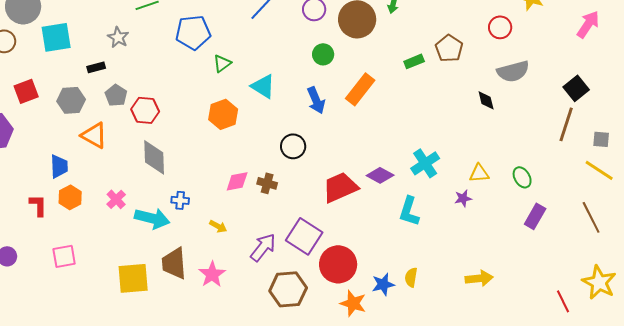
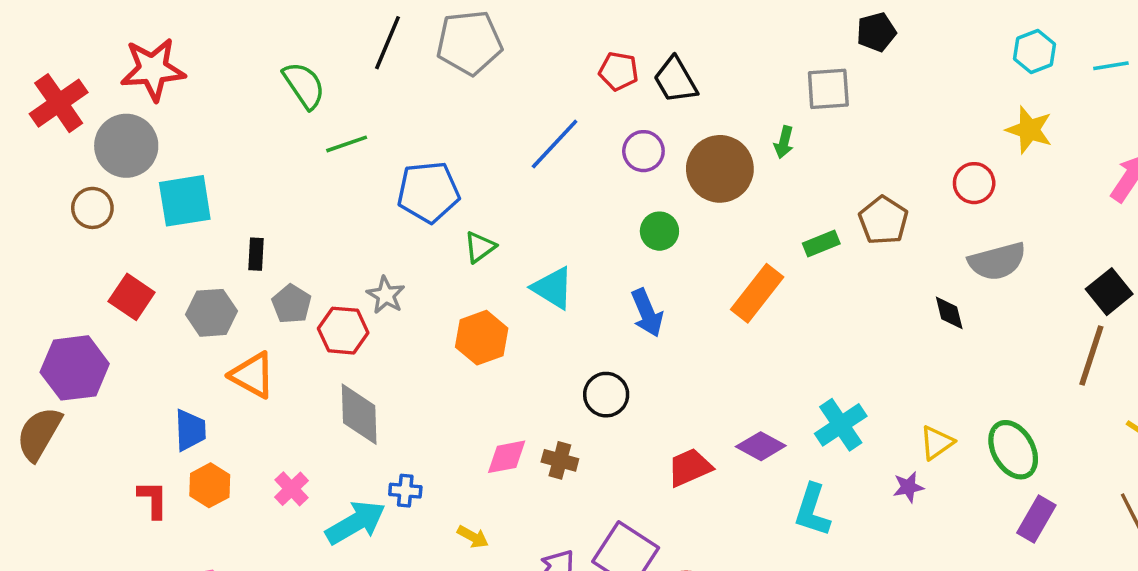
gray star: (118, 37) -> (386, 295), moved
black rectangle: (96, 67) -> (256, 254), turned -72
orange rectangle: (360, 89) -> (757, 293), moved
red square: (26, 91) -> (132, 297), turned -35
yellow triangle: (479, 173) -> (937, 443), turned -30
green ellipse: (522, 177) -> (1013, 450), size x1.5
red trapezoid: (340, 187) -> (690, 467), size x0.7
cyan arrow: (152, 218) -> (356, 523), turned -44

